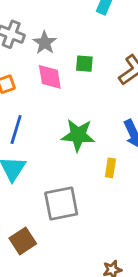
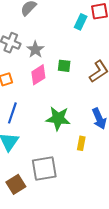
pink diamond: (50, 77) -> (38, 75), turned 65
brown square: (23, 241) -> (16, 184), moved

